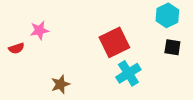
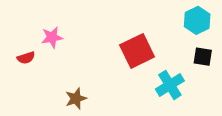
cyan cross: (128, 73) -> (170, 85), moved

